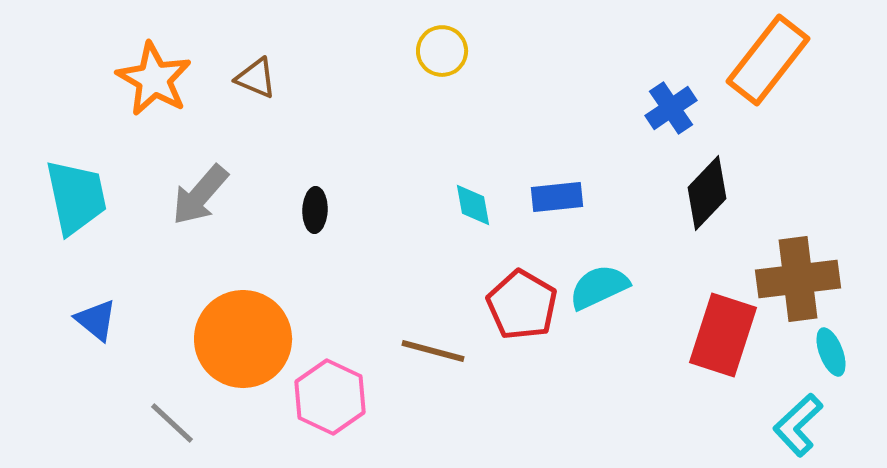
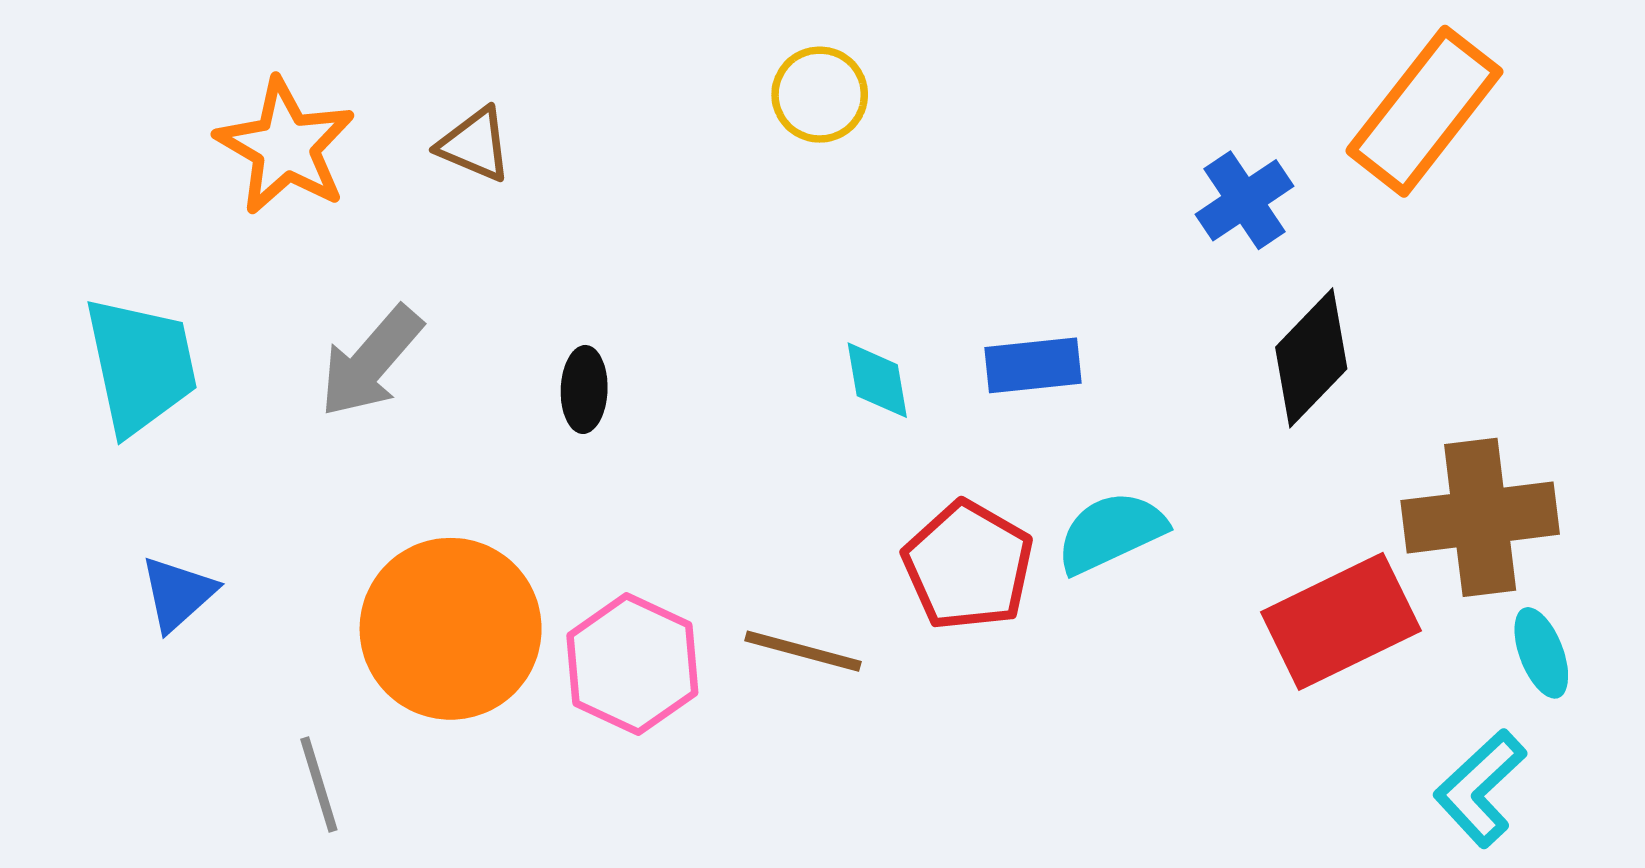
blue triangle: (96, 320) -> (178, 594), turned 39
red rectangle: (723, 335) -> (1341, 621), turned 46
pink hexagon: (330, 397) -> (632, 664), moved
gray line: (172, 423) -> (319, 785), turned 30

